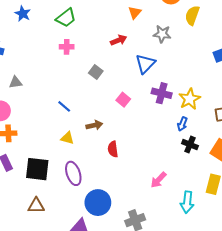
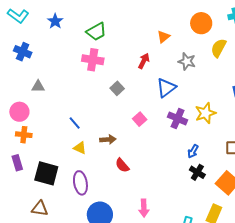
red arrow: (119, 40) -> (144, 61), turned -49
pink cross: (67, 47) -> (93, 60), size x1.5
yellow star: (190, 99) -> (205, 113), moved
blue line: (64, 106) -> (75, 123), moved
red semicircle: (113, 149) -> (122, 165), turned -42
pink arrow: (159, 180) -> (144, 208), moved, turned -54

